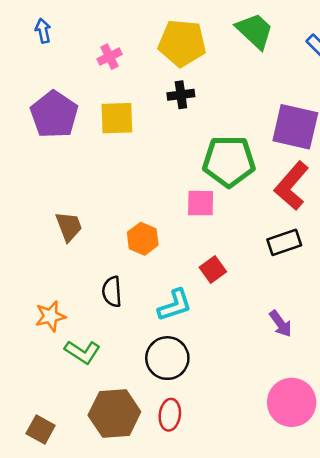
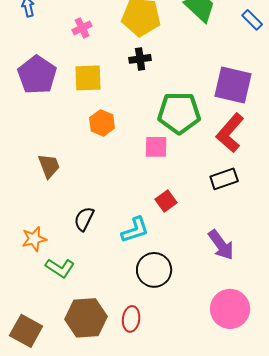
orange hexagon: (143, 239) -> (102, 123), moved
black semicircle: (112, 292) -> (84, 219), turned 30
purple arrow: (281, 324) -> (221, 245), size x1.4
black circle: (167, 358) -> (154, 270), moved
brown square: (41, 429) -> (26, 331), size x1.4

